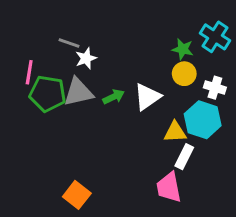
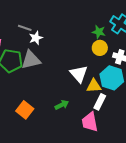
green arrow: (114, 97) -> (62, 105), moved
white triangle: (147, 97) -> (79, 74), moved, turned -36
orange square: (77, 195) -> (25, 110), moved

